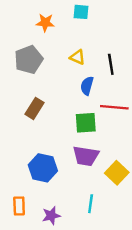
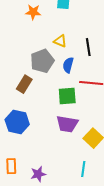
gray pentagon: (29, 60) -> (42, 61), moved
blue hexagon: (43, 168) -> (17, 122), moved
cyan line: (91, 204) -> (83, 169), moved

